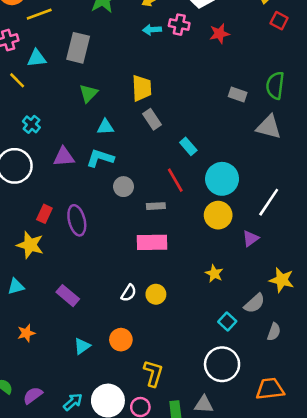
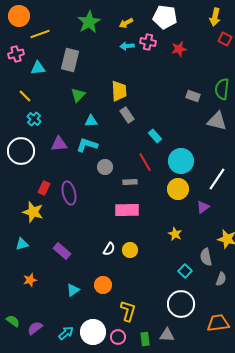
yellow line: (17, 80) -> (25, 96), moved
gray semicircle: (254, 303) -> (206, 257), turned 120

